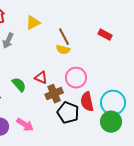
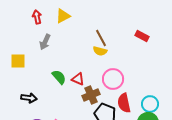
yellow triangle: (33, 23) -> (63, 16), moved
green semicircle: (19, 85) -> (59, 77), moved
cyan circle: (113, 103) -> (150, 104), size x0.7

